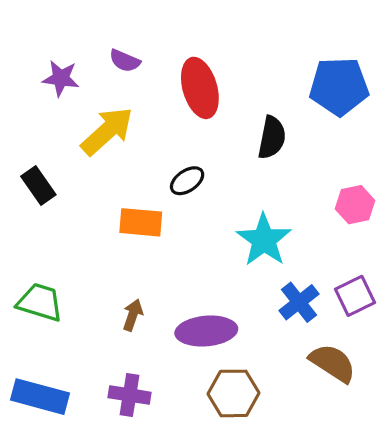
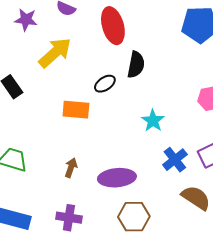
black semicircle: (272, 138) -> (136, 65), moved
cyan star: (264, 240) -> (153, 121), size x0.7

